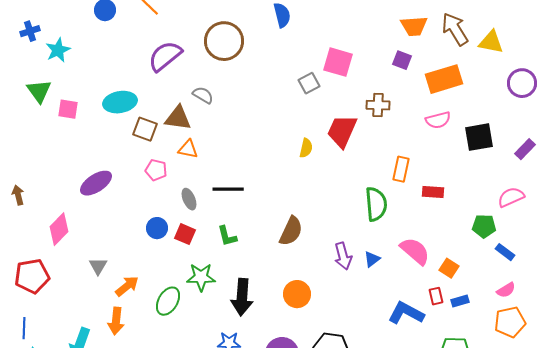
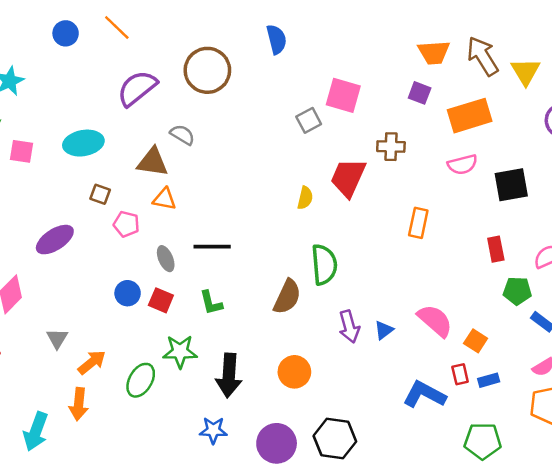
yellow triangle: (491, 42) -> (526, 72), turned 48
brown square: (145, 129) -> (100, 194), moved, size x0.7
red rectangle: (433, 192) -> (496, 249), moved, turned 75
green semicircle: (376, 204) -> (324, 265), moved

